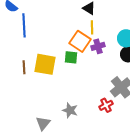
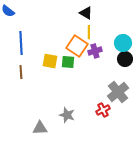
blue line: (24, 25) -> (21, 43), moved
yellow square: (45, 64) -> (50, 61), moved, size x0.7
gray triangle: (43, 123) -> (40, 128), turned 49

